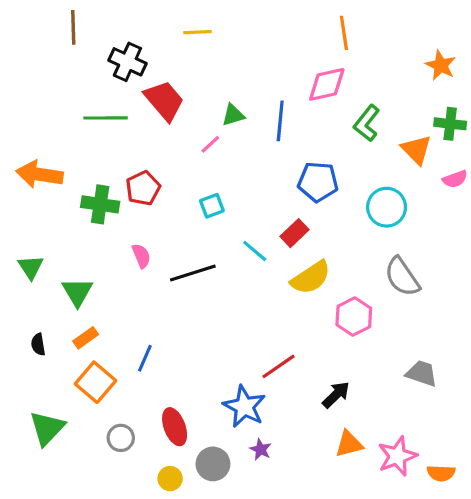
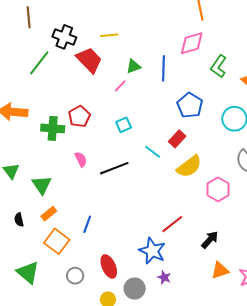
yellow line: (198, 32) -> (109, 35), moved
green line: (106, 118) -> (39, 63), moved, turned -48
blue pentagon: (318, 182) -> (190, 105), turned 30
green triangle: (47, 428) -> (28, 272), turned -30

